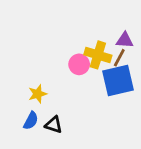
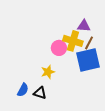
purple triangle: (125, 40) -> (84, 26), moved
yellow star: (38, 94) -> (48, 72), moved

